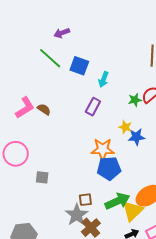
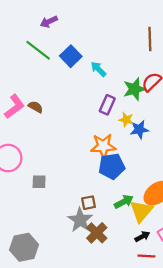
blue square: (79, 66) -> (71, 56), turned 30
cyan arrow: (104, 79) -> (98, 69), turned 119
green star: (135, 100) -> (135, 89), size x1.5
purple rectangle: (93, 107) -> (107, 105), moved
green arrow: (117, 201) -> (124, 202), size x0.7

